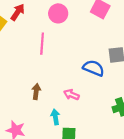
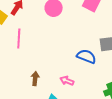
pink line: (42, 44) -> (19, 39), moved

